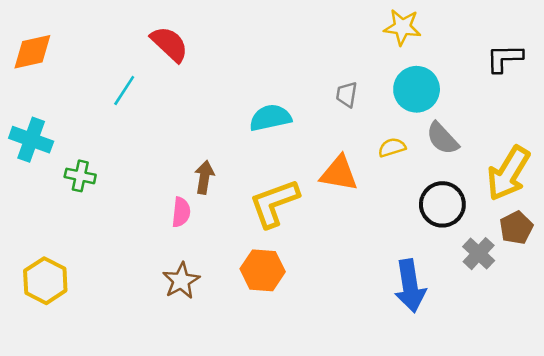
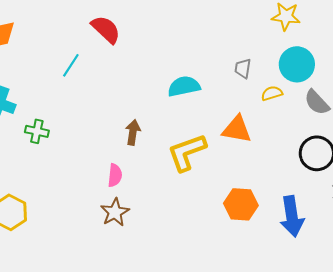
yellow semicircle: (392, 147) -> (272, 93), moved
pink semicircle: (181, 212) -> (115, 175), moved
orange hexagon: (263, 270) -> (241, 204), moved

